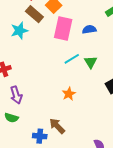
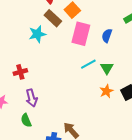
blue semicircle: (89, 29) -> (107, 36), turned -64
orange star: (69, 94) -> (106, 91), moved
green semicircle: (11, 118) -> (26, 120), turned 48

